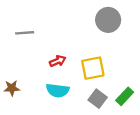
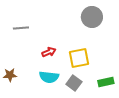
green rectangle: (125, 96) -> (106, 82), turned 35
gray square: (98, 99) -> (74, 83), moved

